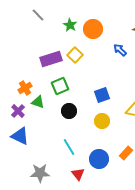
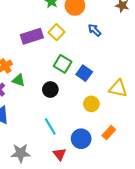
blue arrow: (120, 50) -> (94, 30), moved
green square: (60, 86) -> (63, 64), moved, turned -36
blue square: (102, 95) -> (84, 73), turned -35
yellow circle: (102, 121) -> (91, 104), moved

